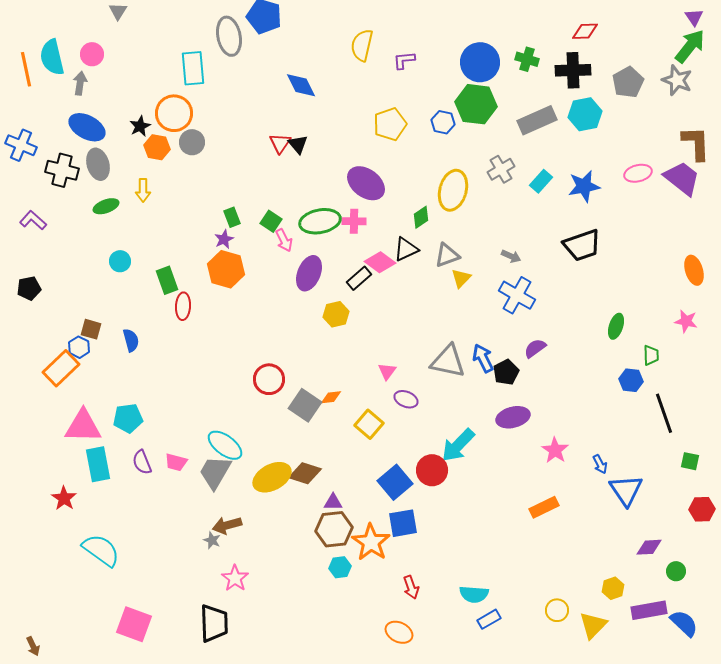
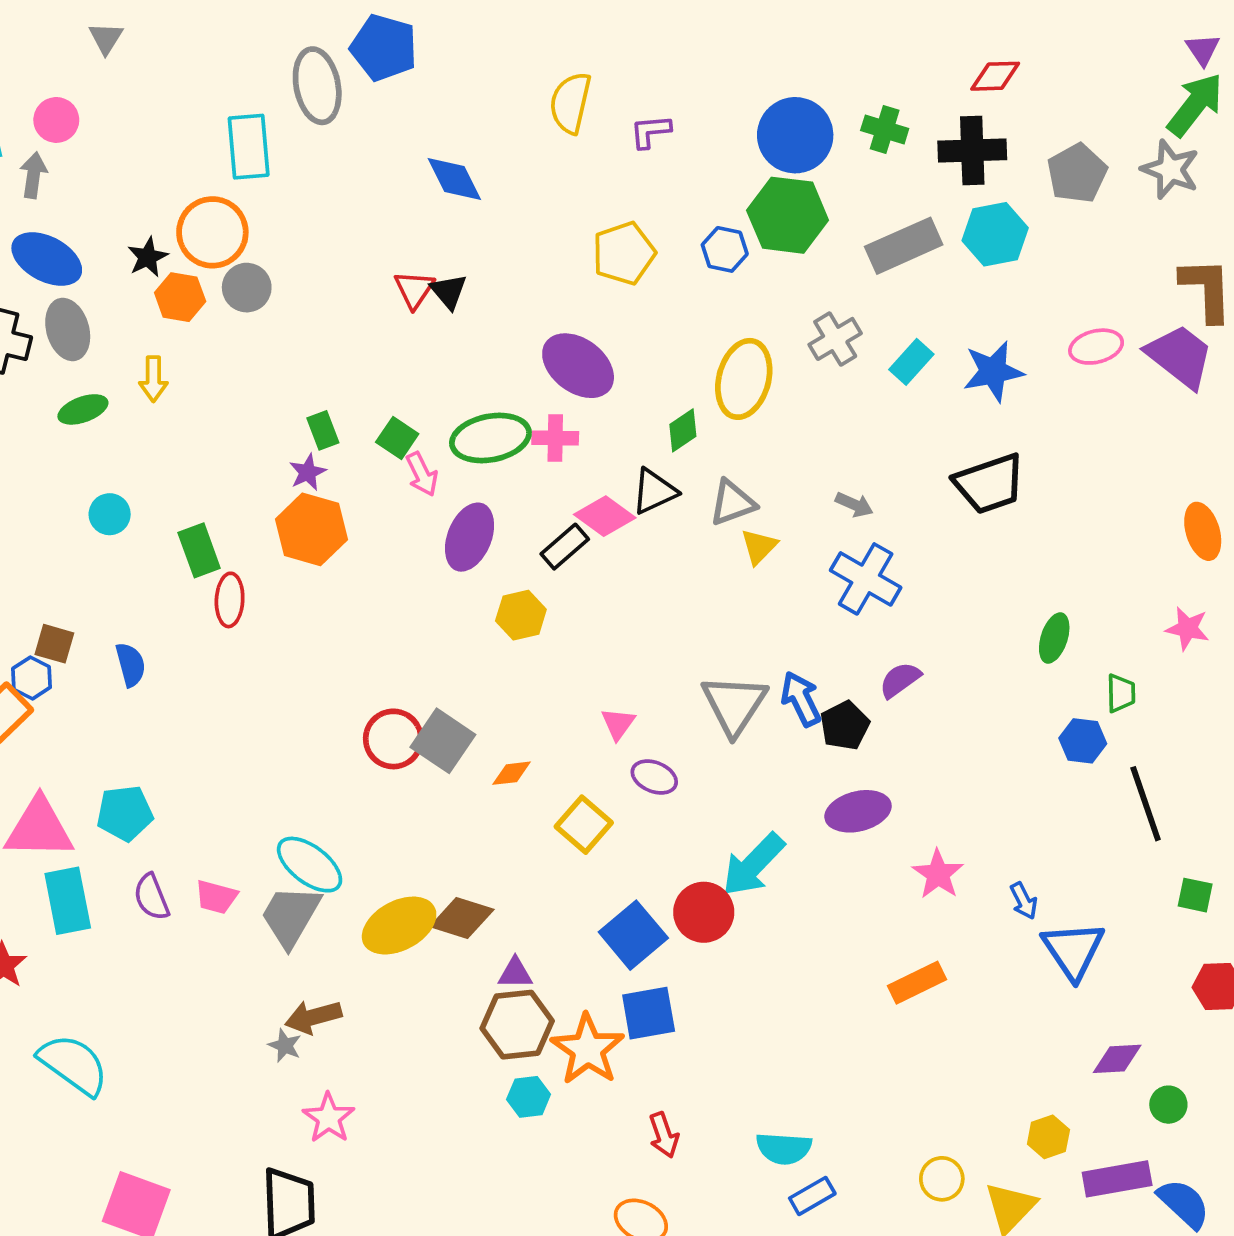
gray triangle: (448, 361) -> (734, 705), turned 51
gray square: (305, 405) -> (443, 741), moved

